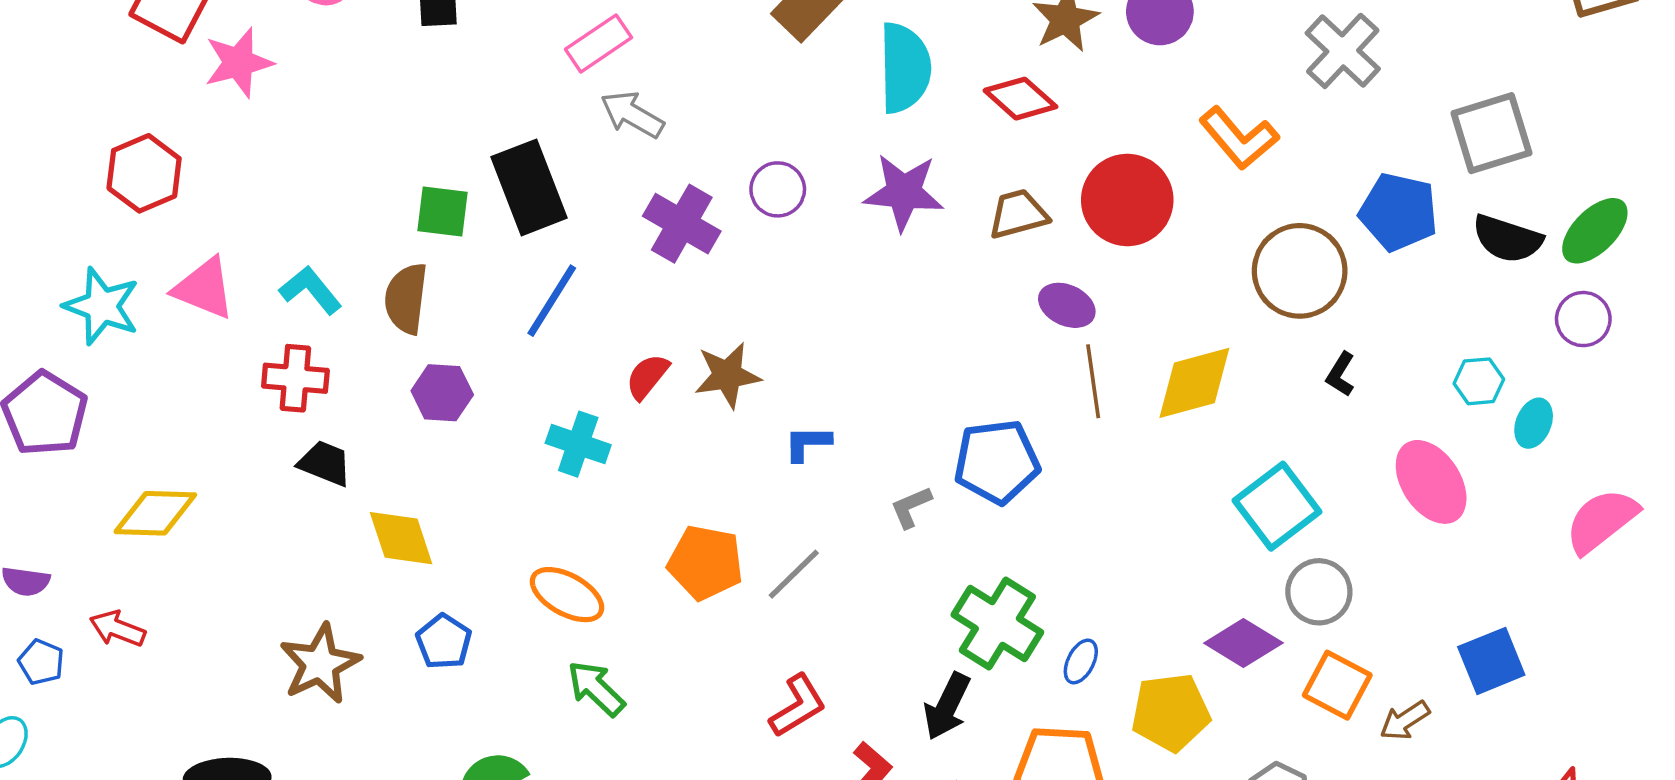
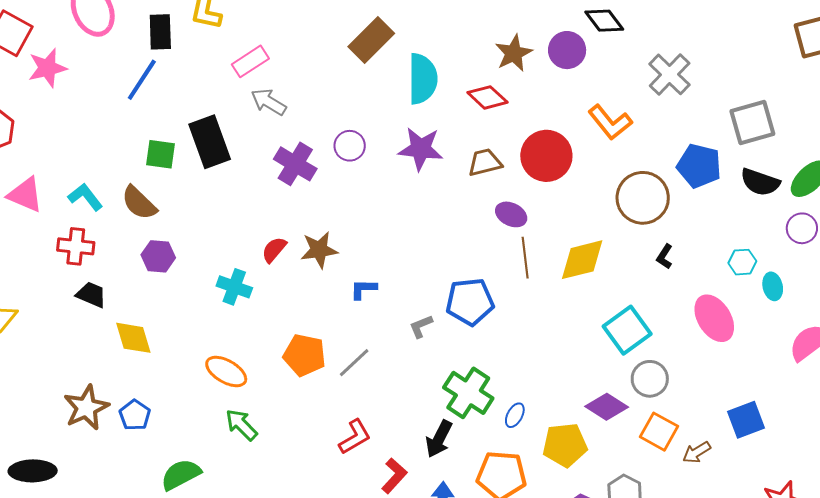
brown semicircle: (406, 299) -> (139, 203), turned -54
blue line: (552, 301) -> (142, 80), moved
cyan ellipse: (1534, 423) -> (773, 286), turned -36
blue pentagon: (444, 642) -> (135, 415), moved

